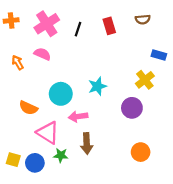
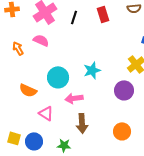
pink triangle: (48, 133) -> (46, 113), size x0.7
orange circle: (141, 152) -> (122, 131), moved
green star: (61, 155) -> (64, 145), moved

